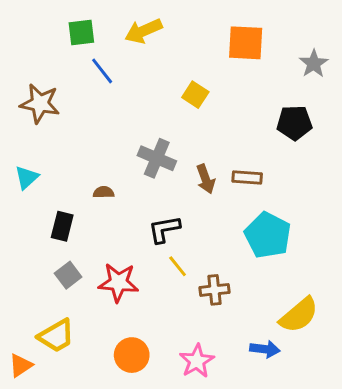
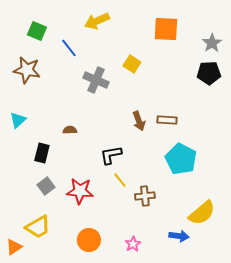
green square: (81, 32) -> (37, 31), moved, turned 30
black pentagon: (294, 123) -> (209, 73), moved
gray cross: (157, 158) -> (96, 80), moved
pink star: (197, 361) -> (133, 244), size x0.7

